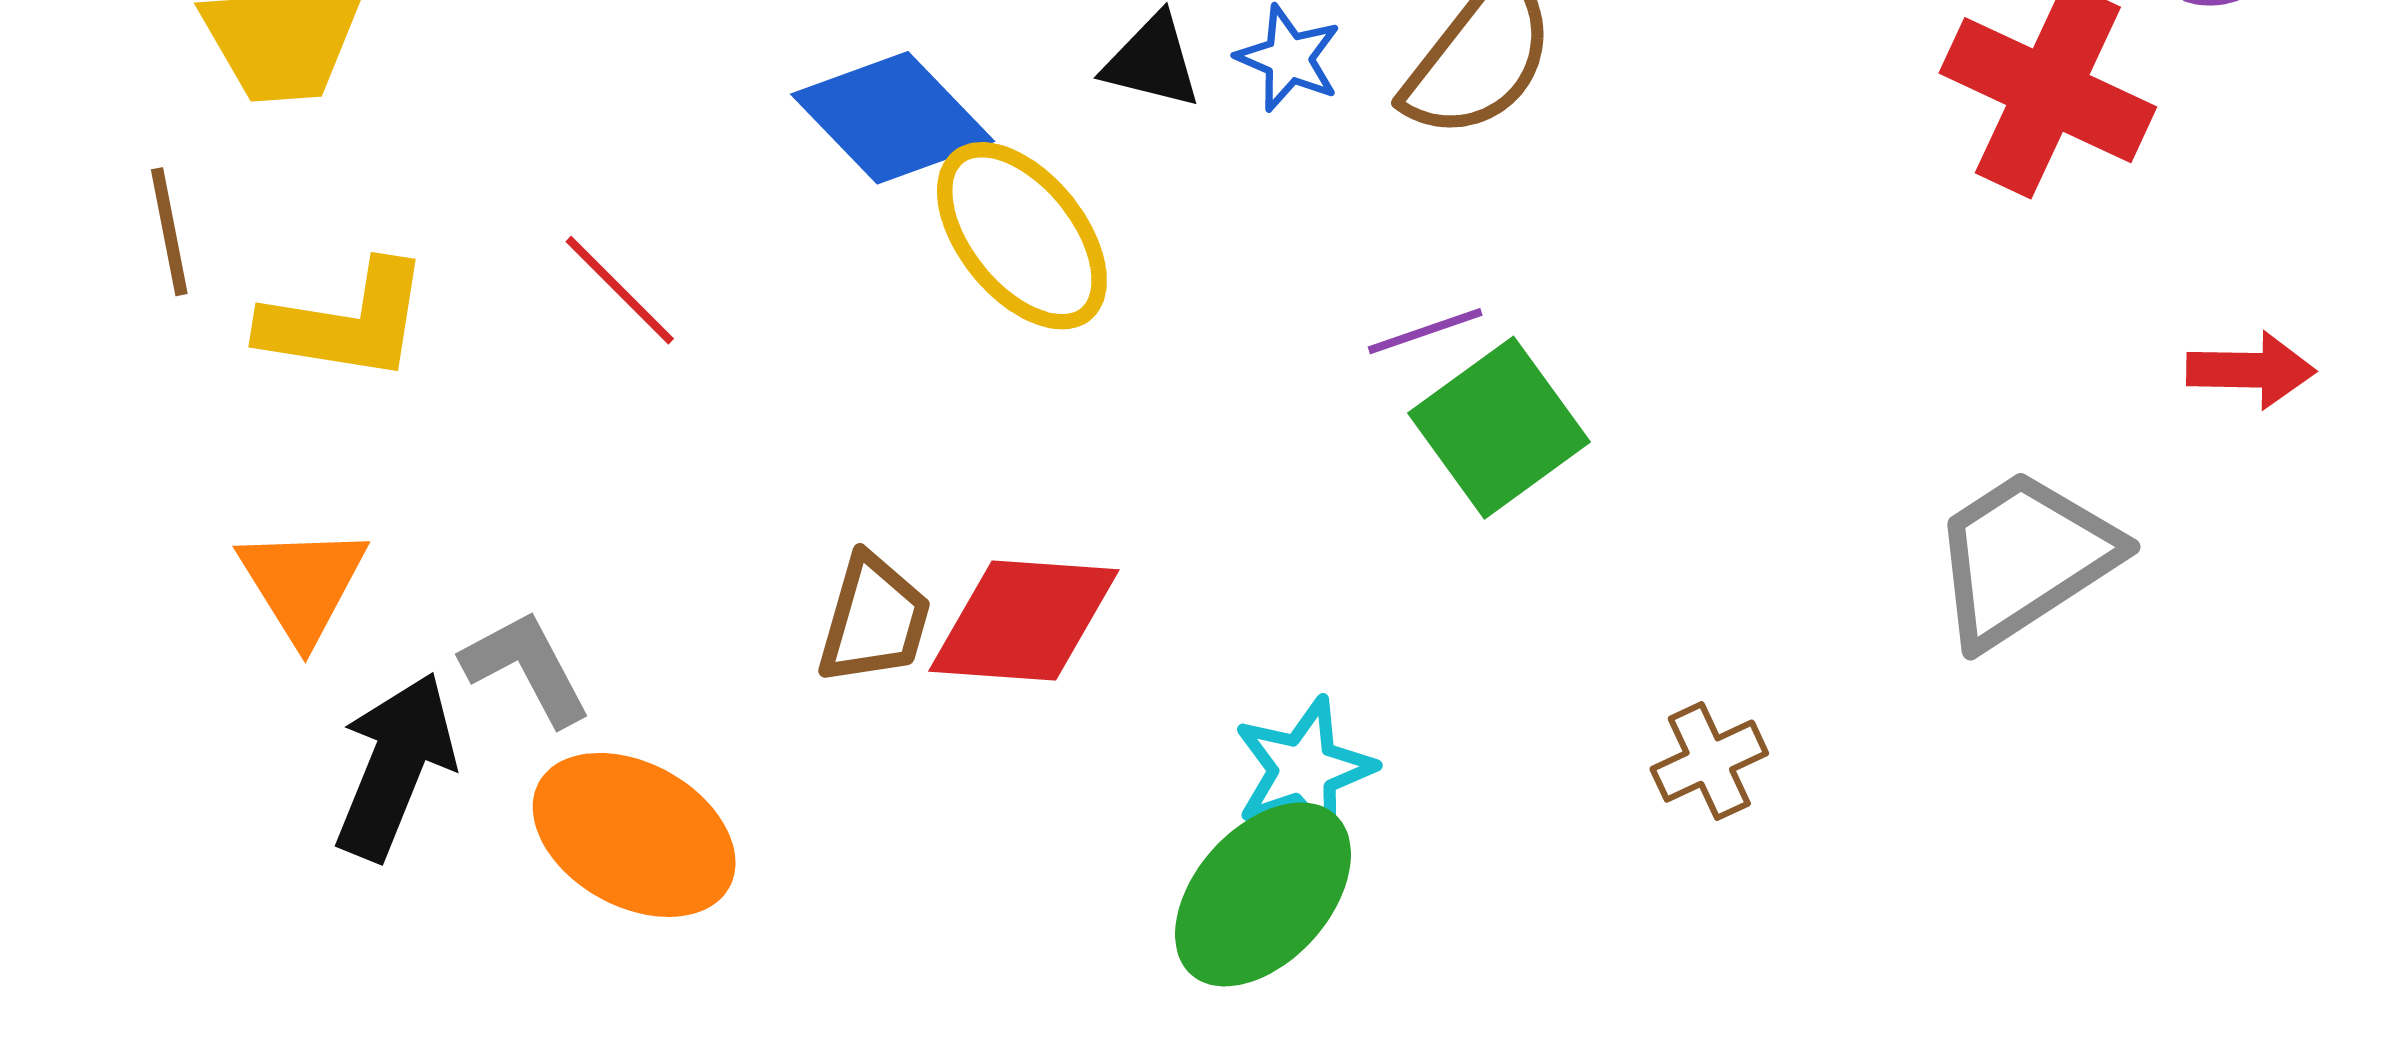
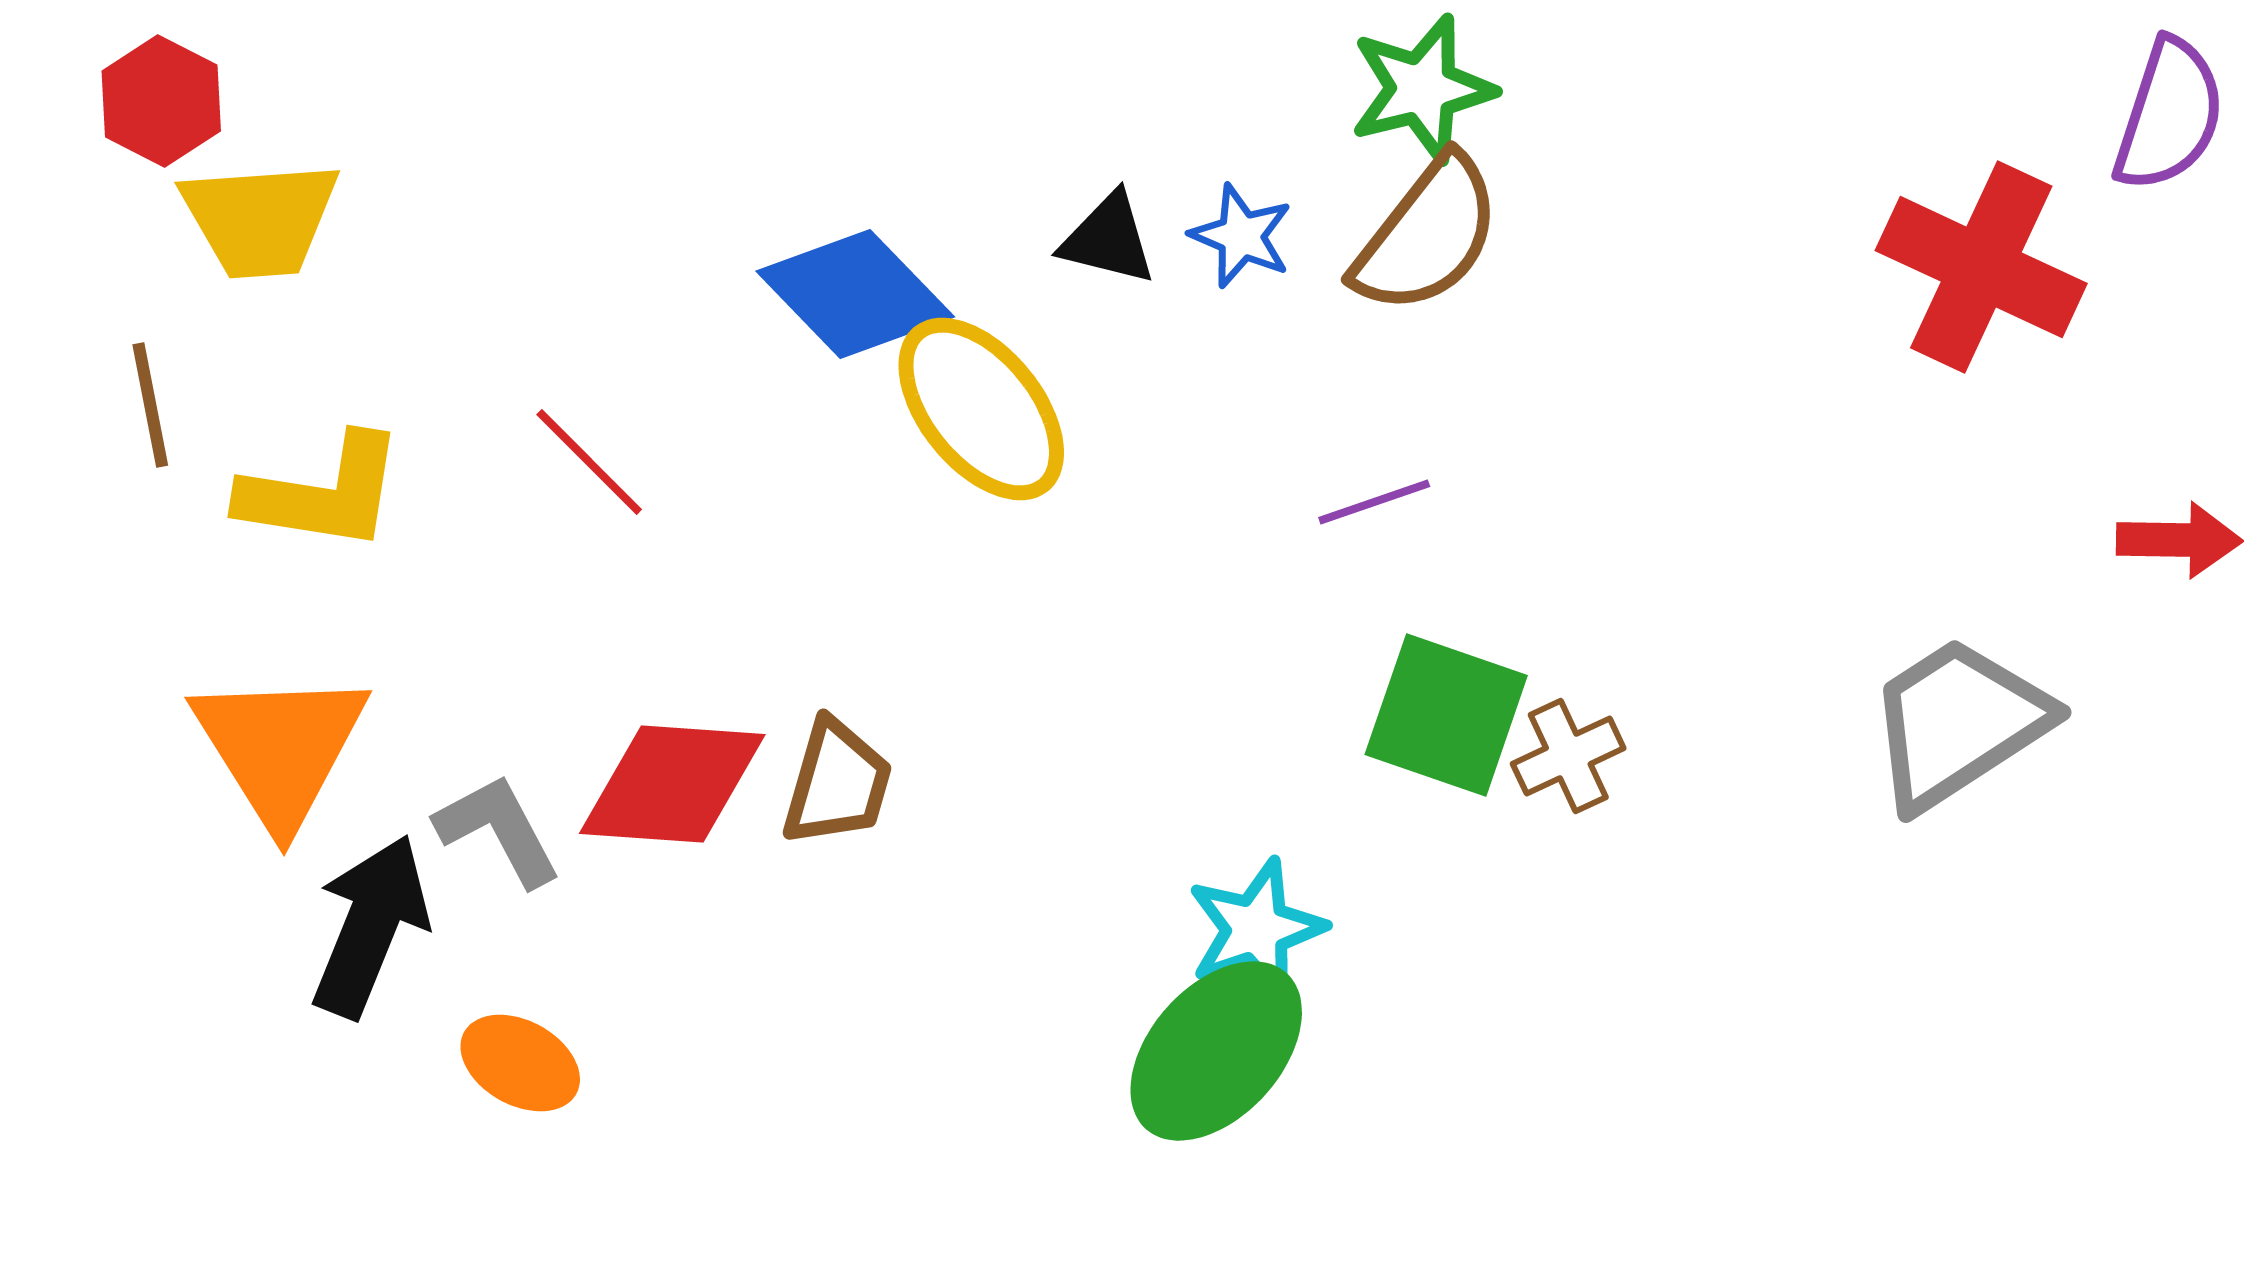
green square: (1499, 428) -> (1446, 715), moved, turned -35
orange triangle: (303, 584) -> (280, 748), size x1.4
red diamond: (1024, 620) -> (672, 784), moved
brown cross: (1709, 761) -> (1568, 756), moved
orange ellipse: (634, 835) -> (520, 1063), moved, size x0.6

